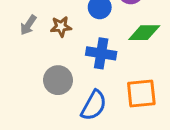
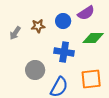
brown star: (61, 27) -> (38, 26), moved

